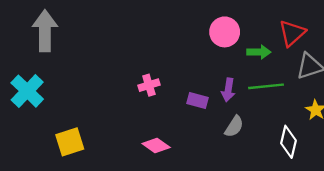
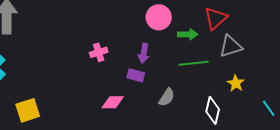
pink cross: (149, 85) -> (99, 52), moved
purple arrow: (228, 90) -> (144, 53), moved
pink diamond: (156, 145) -> (113, 102), moved, turned -35

